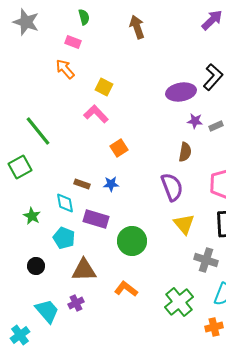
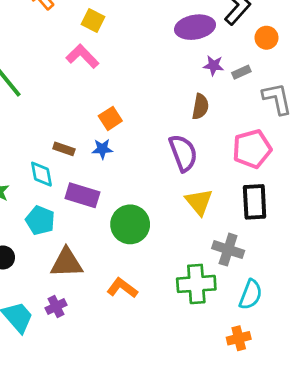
orange square: (119, 148) -> (110, 118), moved
green cross: (179, 302) -> (196, 284), moved, turned 36

